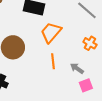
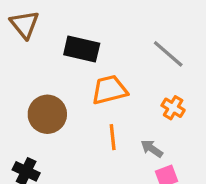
orange trapezoid: (51, 32) -> (109, 90), turned 35

